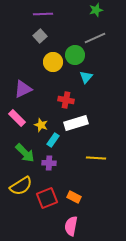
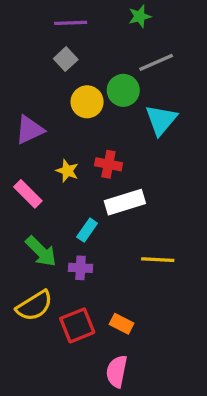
green star: (96, 10) -> (140, 16), moved
cyan triangle: (86, 77) -> (161, 120), moved, size x1.5
purple triangle: (23, 89) -> (30, 130), moved
yellow star: (41, 125) -> (67, 171), moved

